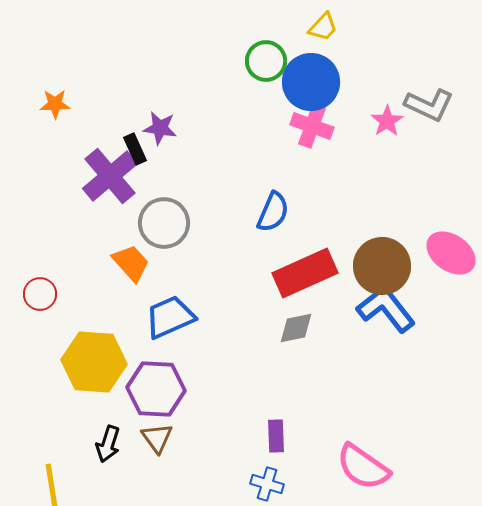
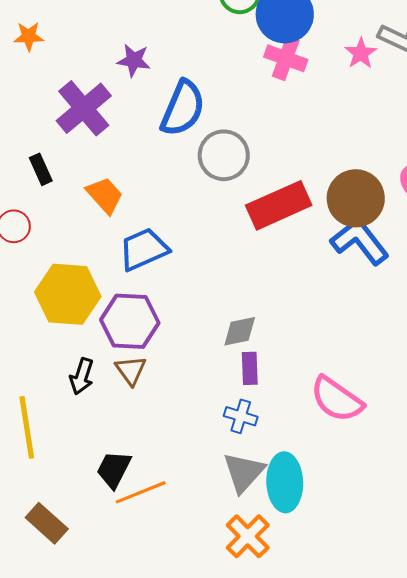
black rectangle: (135, 149) -> (41, 169), moved
blue semicircle: (273, 212) -> (183, 108), moved, size x1.4
gray circle: (164, 223) -> (224, 155), moved
gray diamond: (296, 328) -> (240, 331), moved

